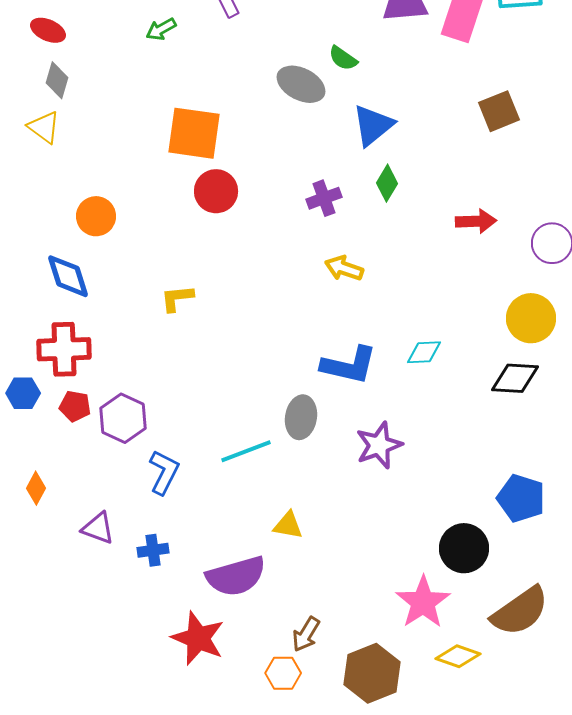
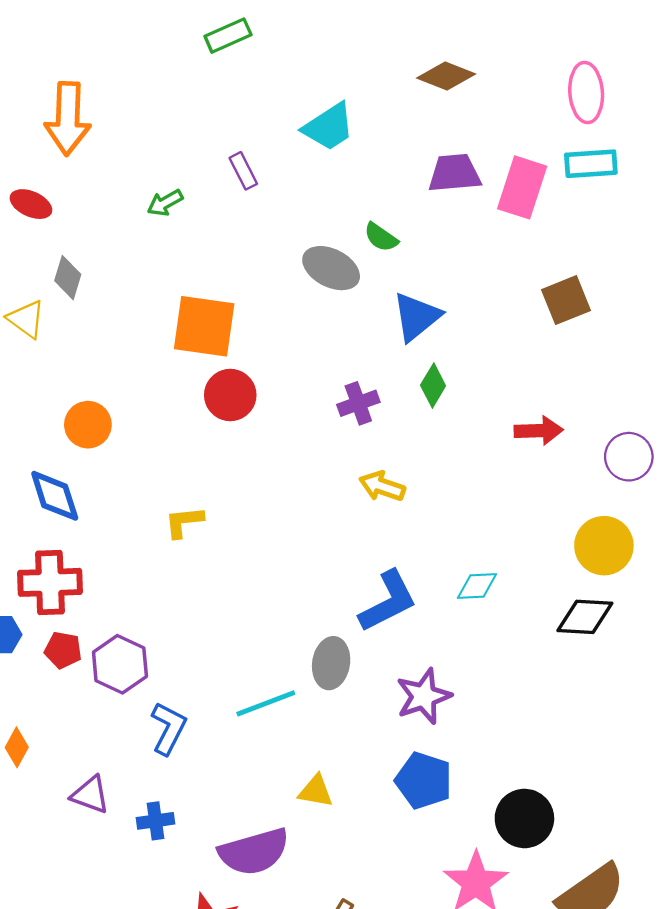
gray diamond: (57, 80) -> (68, 278), moved
blue L-shape: (349, 365) -> (388, 601), turned -40
blue pentagon: (521, 498) -> (424, 781), moved

